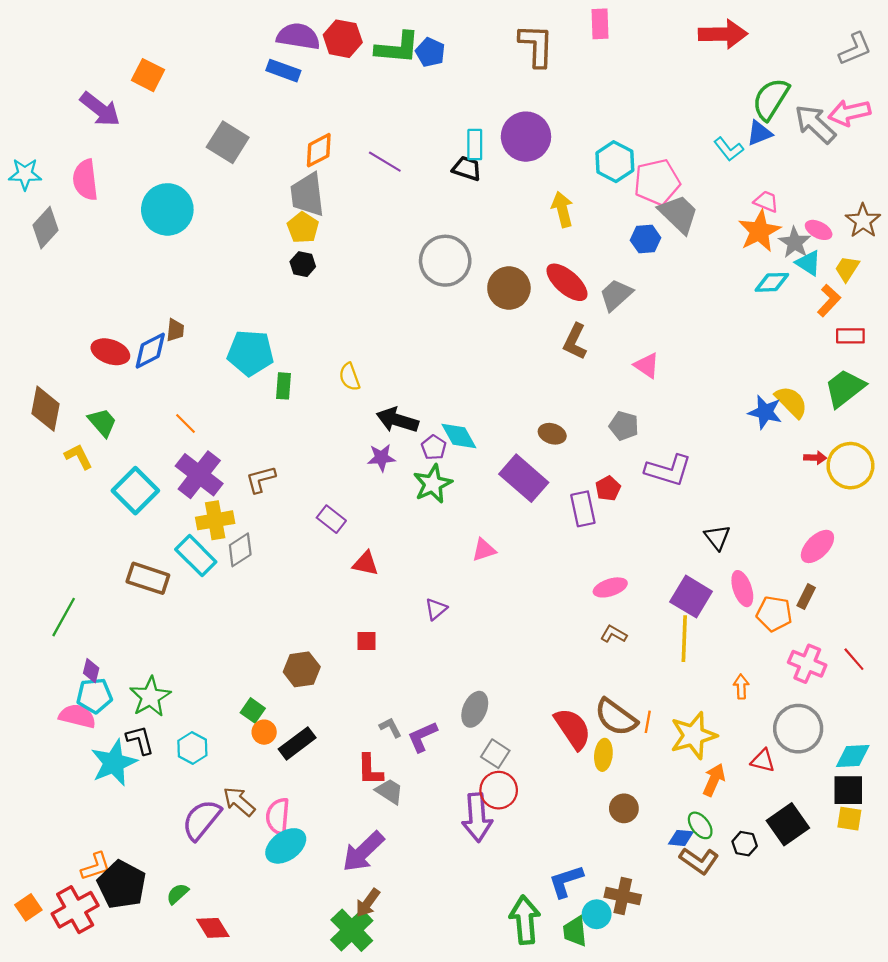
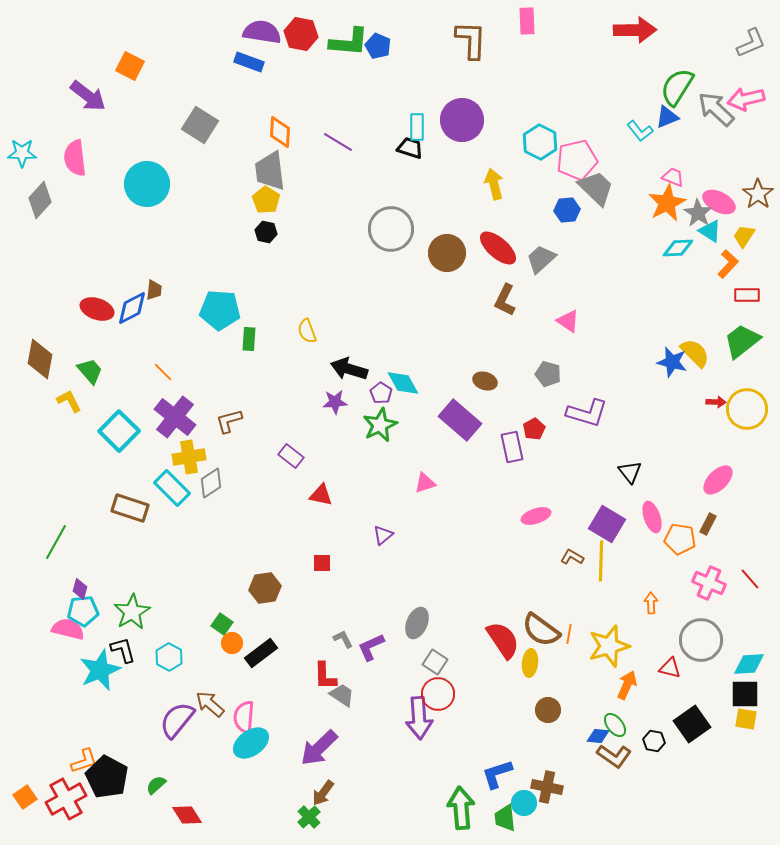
orange diamond: (319, 150) -> (280, 132), turned -60
pink ellipse: (819, 230) -> (719, 202), size x1.4
brown L-shape: (614, 634) -> (572, 557), moved
green cross: (352, 930) -> (309, 817), size x0.6

